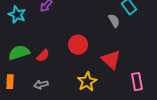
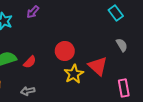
gray semicircle: (114, 21) -> (122, 45), moved
yellow star: (87, 82) -> (74, 74), moved

